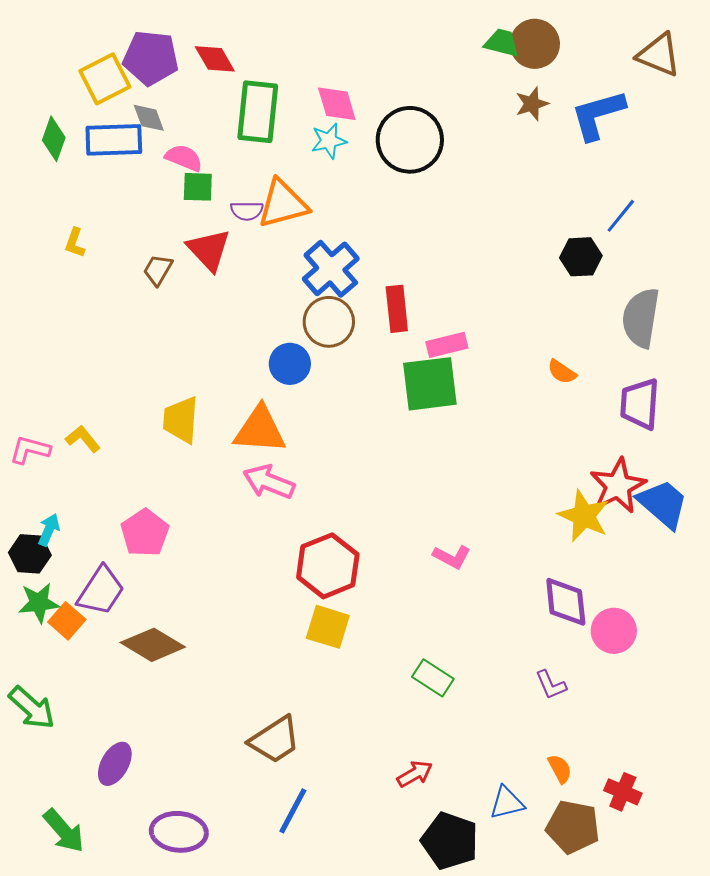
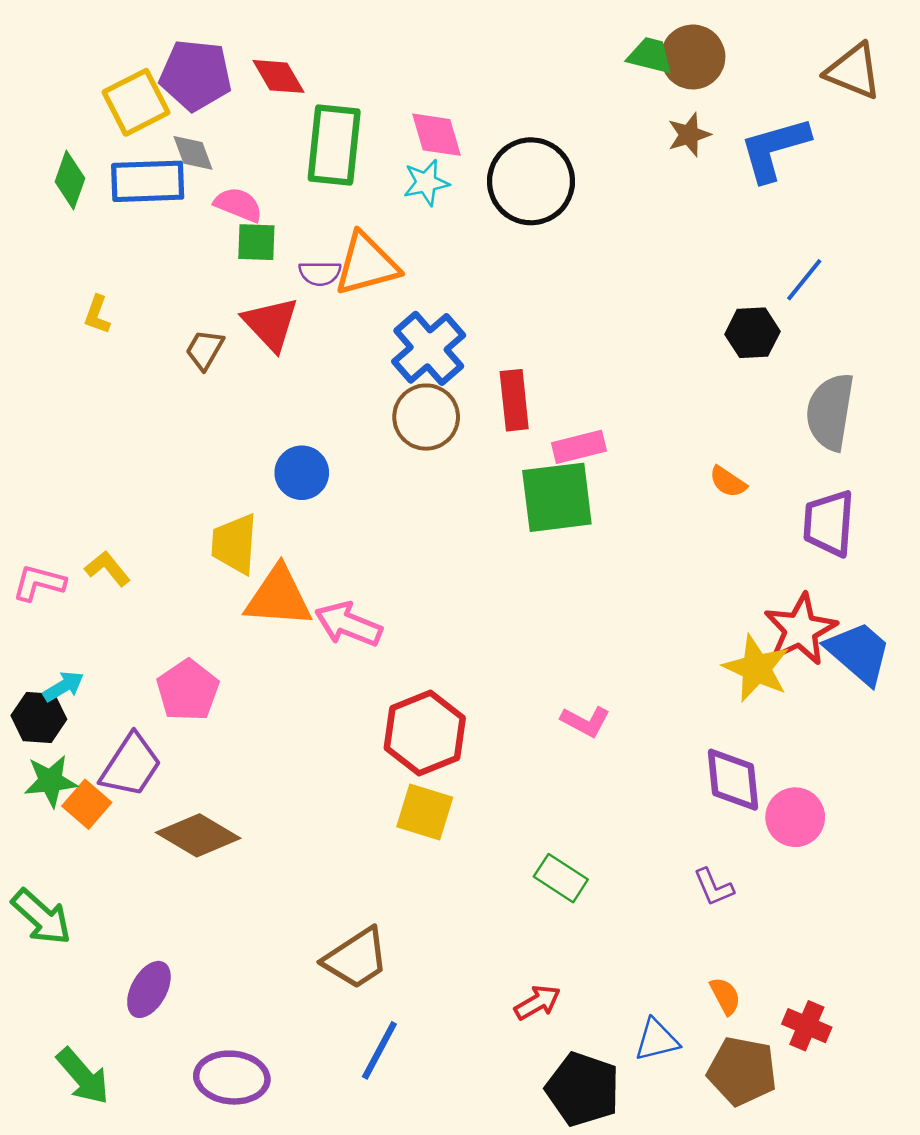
blue circle: (290, 364) -> (302, 473), moved
orange triangle: (260, 430) -> (278, 597), moved
cyan arrow: (49, 530) -> (63, 686), turned 36

